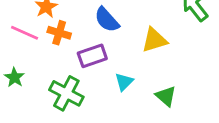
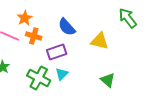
yellow triangle: (154, 40) -> (100, 41), turned 30
cyan triangle: (124, 82) -> (62, 74), moved

